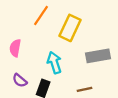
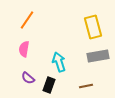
orange line: (41, 16) -> (27, 20), moved
yellow rectangle: (70, 28) -> (93, 27), moved, turned -40

